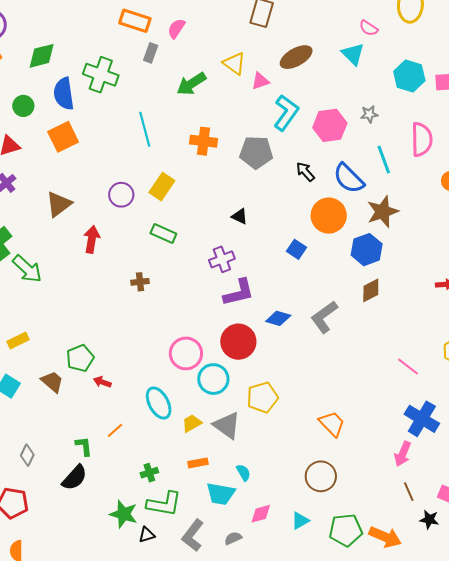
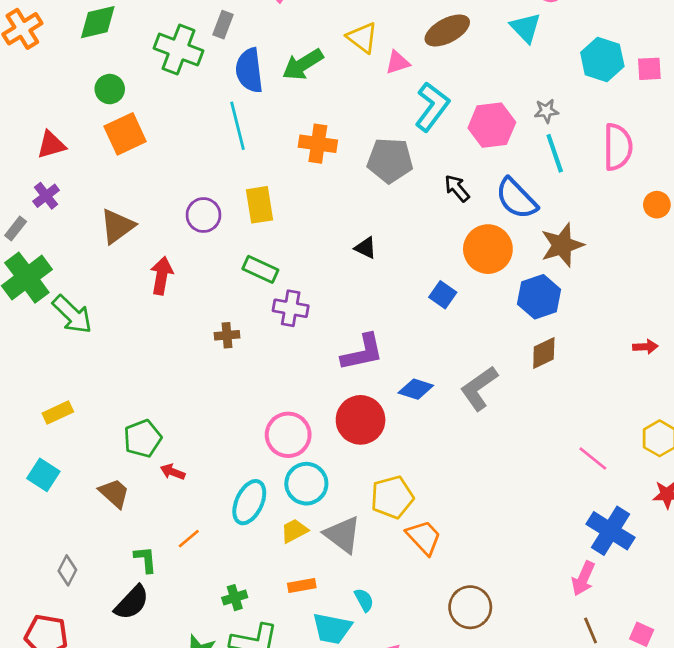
gray rectangle: (151, 53) -> (223, 25), moved
blue semicircle: (64, 94) -> (249, 70), moved
green circle: (23, 106) -> (110, 89), moved
cyan line: (384, 159) -> (555, 153), moved
yellow rectangle: (162, 187) -> (260, 205), turned -44
purple cross: (222, 259) -> (291, 308), moved, turned 30
cyan circle: (213, 379) -> (306, 484), moved
brown trapezoid: (52, 382) -> (114, 493), moved
cyan ellipse: (159, 403) -> (249, 502), turned 52
orange trapezoid: (332, 424) -> (424, 537), moved

